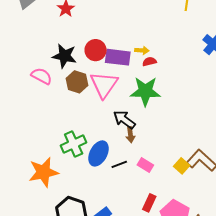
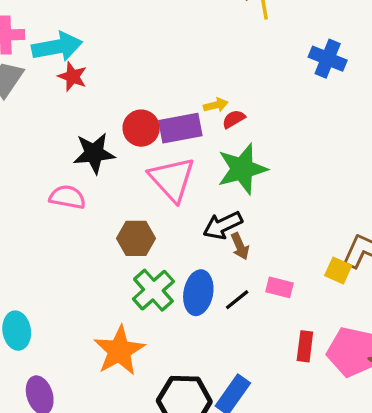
brown hexagon: (77, 82) -> (136, 238), moved
black arrow: (124, 120) -> (223, 225), turned -45

